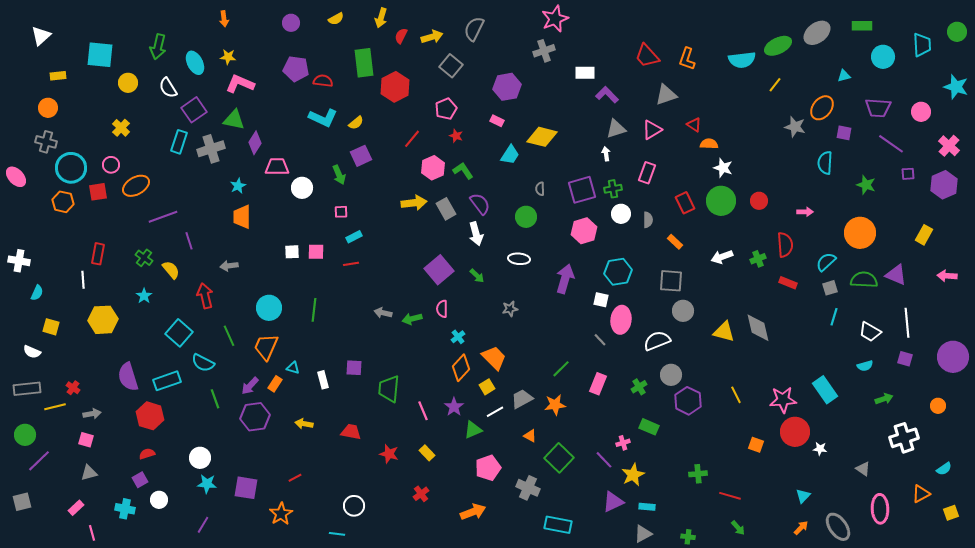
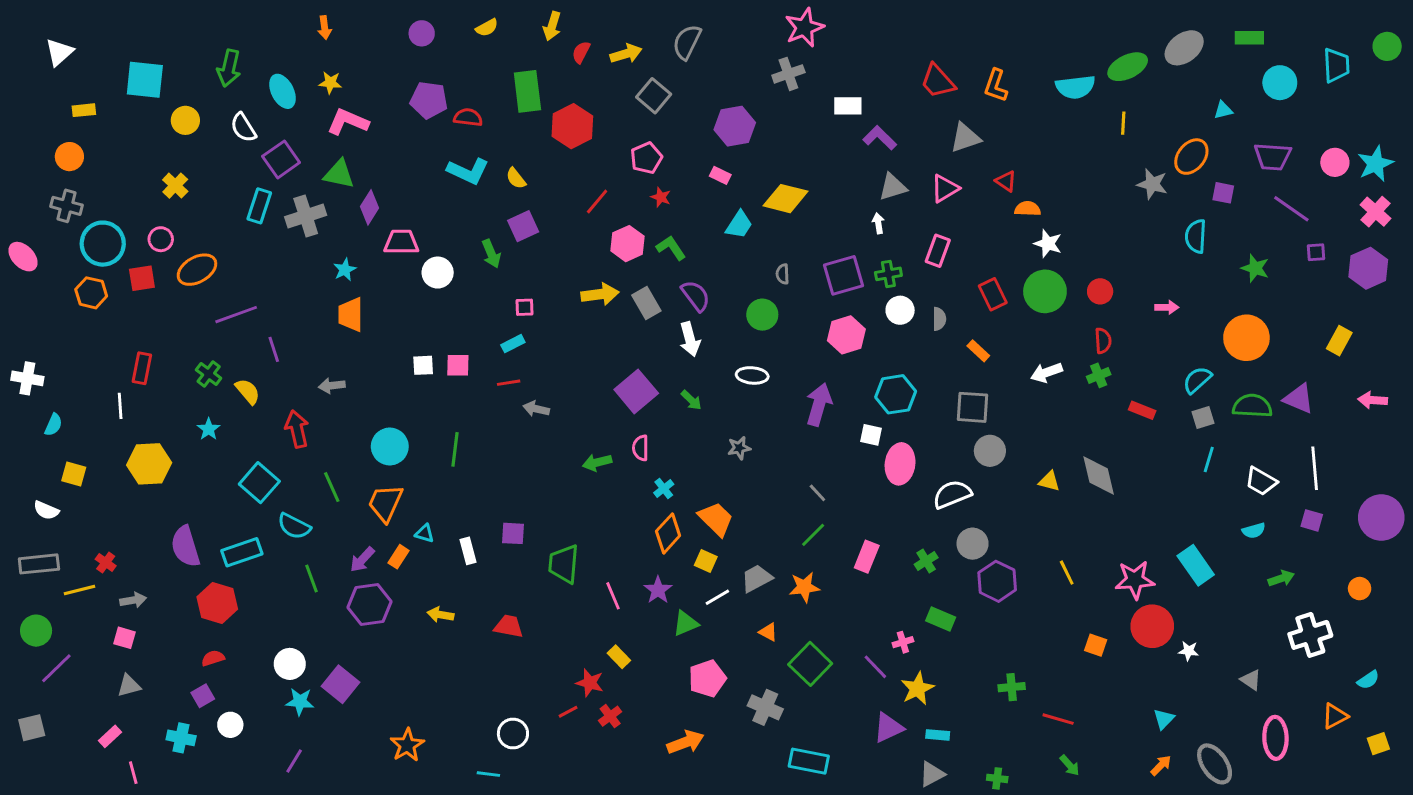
yellow line: (775, 85) -> (1123, 123), turned -35
cyan star: (956, 87) -> (1375, 164), moved, turned 30
yellow semicircle: (356, 123) -> (516, 178), turned 91
pink square: (341, 212) -> (525, 307), moved
red semicircle: (785, 245) -> (1103, 341), moved, size x0.7
gray arrow: (383, 313) -> (536, 409), moved
yellow triangle: (724, 332) -> (1049, 481), size x0.7
gray line: (600, 340) -> (817, 493), moved
yellow square: (487, 387) -> (706, 561), turned -35
red star: (389, 454) -> (590, 683), moved
red line: (295, 478) -> (568, 712), moved
purple square: (246, 488) -> (340, 684), moved, turned 30

